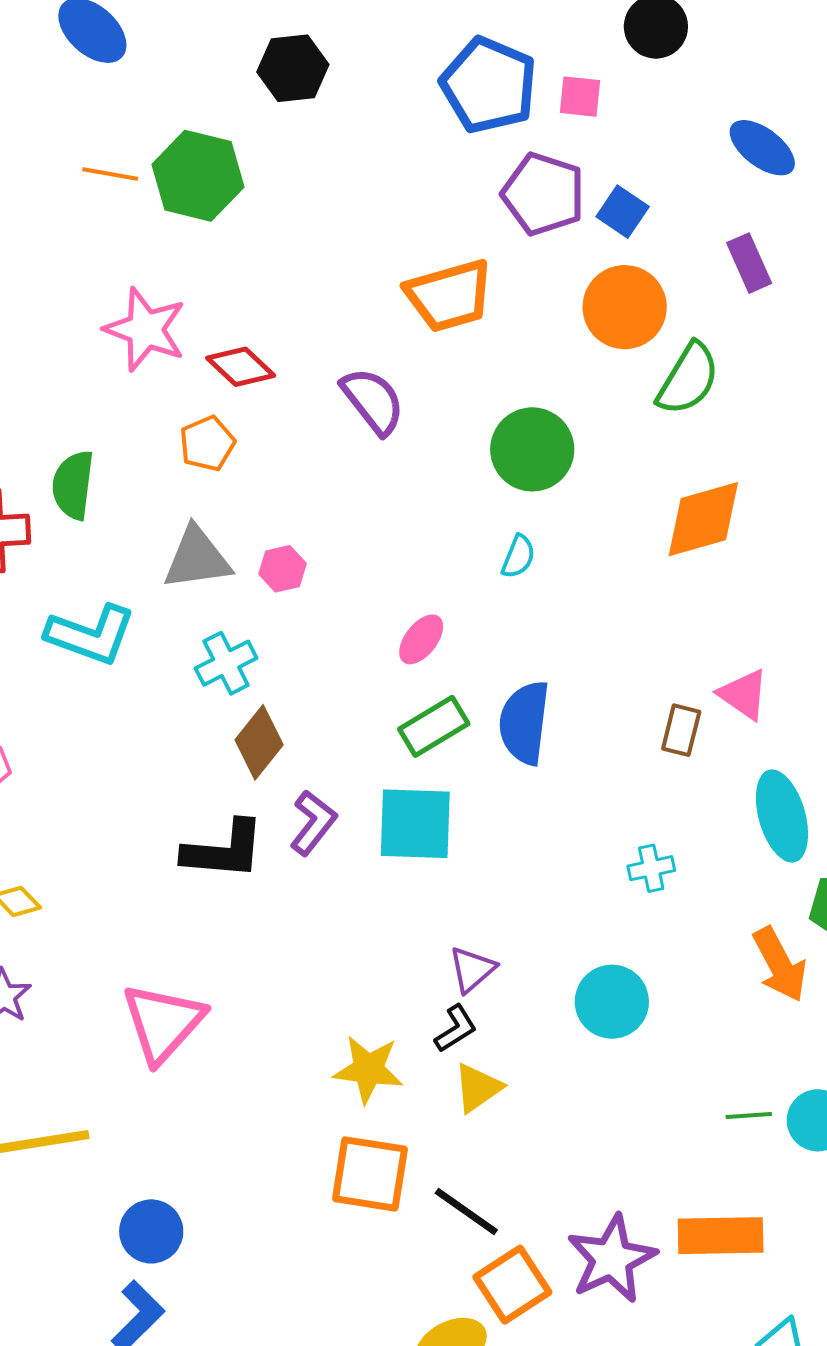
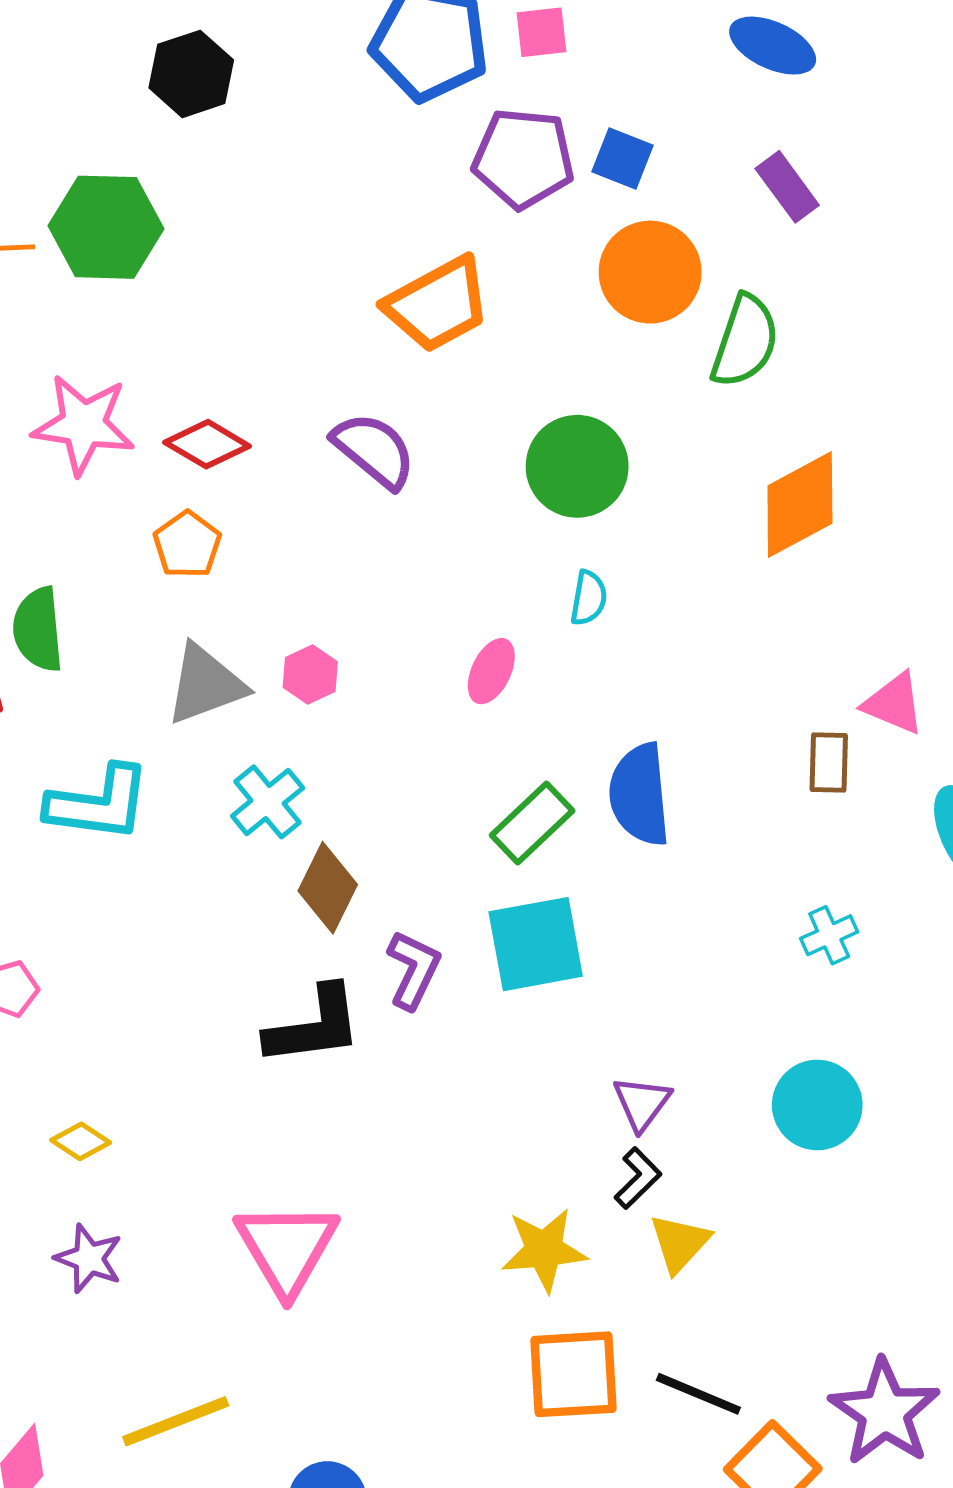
pink ellipse: (421, 639) -> (491, 671), moved

